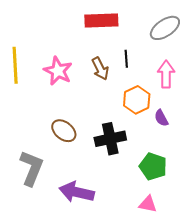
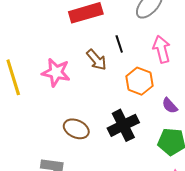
purple semicircle: (161, 118) -> (170, 106), moved

